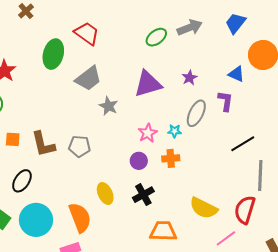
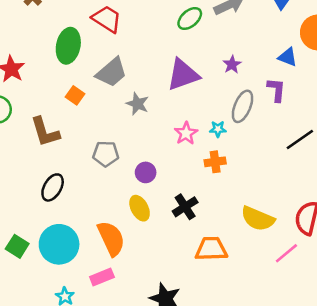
orange square: (13, 139) -> (75, 95), moved, turned 35
brown L-shape: (43, 144) -> (45, 132), moved
purple circle: (139, 161) -> (146, 172), moved
black ellipse: (22, 181) -> (53, 187), moved

